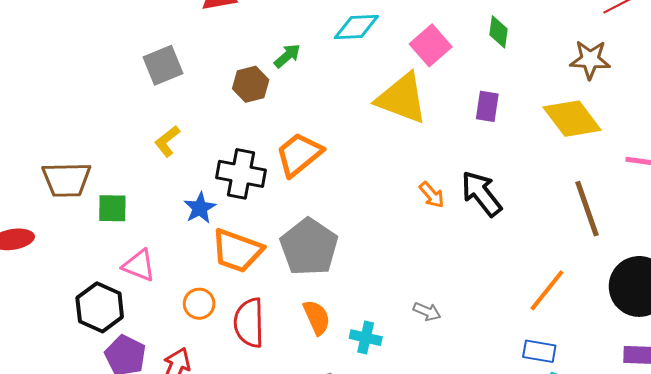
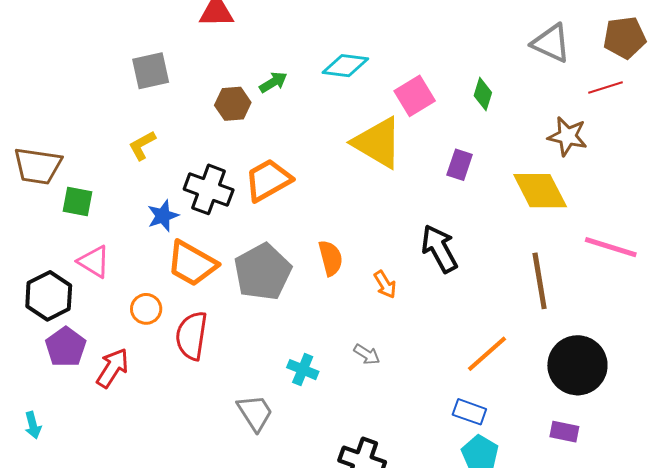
orange arrow: (432, 195) -> (385, 284), moved
orange semicircle: (317, 317) -> (331, 258), moved

